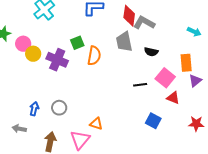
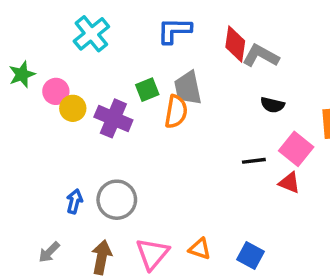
gray trapezoid: (124, 42) -> (188, 88), moved
red triangle: (173, 98) -> (289, 183), moved
gray circle: (59, 108) -> (117, 200), size x1.5
blue square: (153, 121) -> (250, 256), moved
orange triangle: (96, 124) -> (200, 249), moved
gray arrow: (19, 129) -> (49, 252), moved, turned -56

